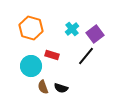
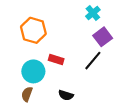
cyan cross: (72, 29) -> (93, 13), moved
brown semicircle: (43, 87) -> (27, 94), moved, turned 40

